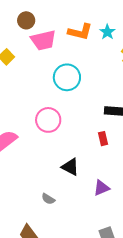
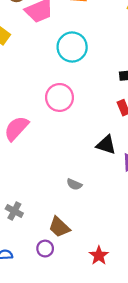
black triangle: (70, 167) -> (106, 145), moved

